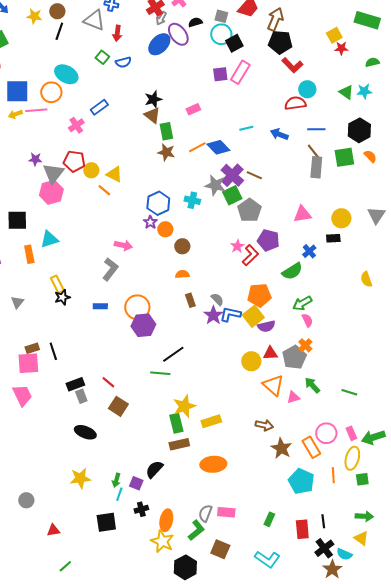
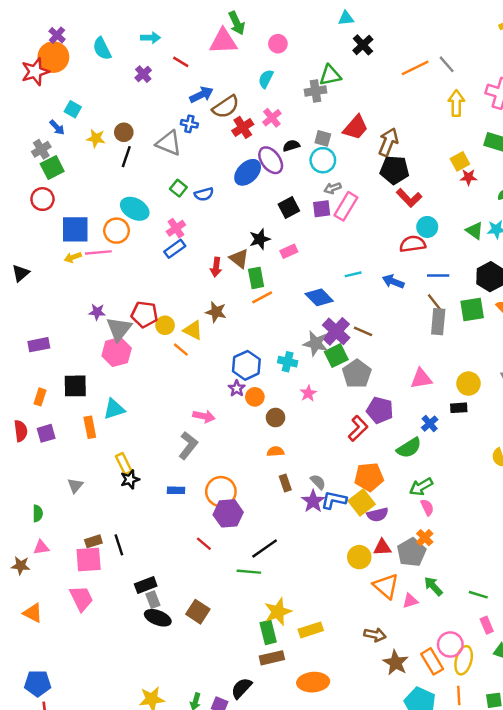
gray arrow: (161, 18) -> (333, 188), moved, turned 40
red arrow: (117, 33) -> (216, 267), moved
black square: (234, 43) -> (289, 208), moved
black star: (153, 99) -> (260, 239), moved
pink cross: (76, 125) -> (176, 228), moved
orange line: (197, 147) -> (262, 297), moved
brown star: (166, 152) -> (216, 312), moved
pink star: (237, 246) -> (308, 393), moved
red line: (108, 382) -> (204, 544), moved
black ellipse: (85, 432) -> (158, 618), moved
pink rectangle: (351, 433) -> (487, 625), moved
yellow ellipse: (352, 458) -> (464, 660), moved

